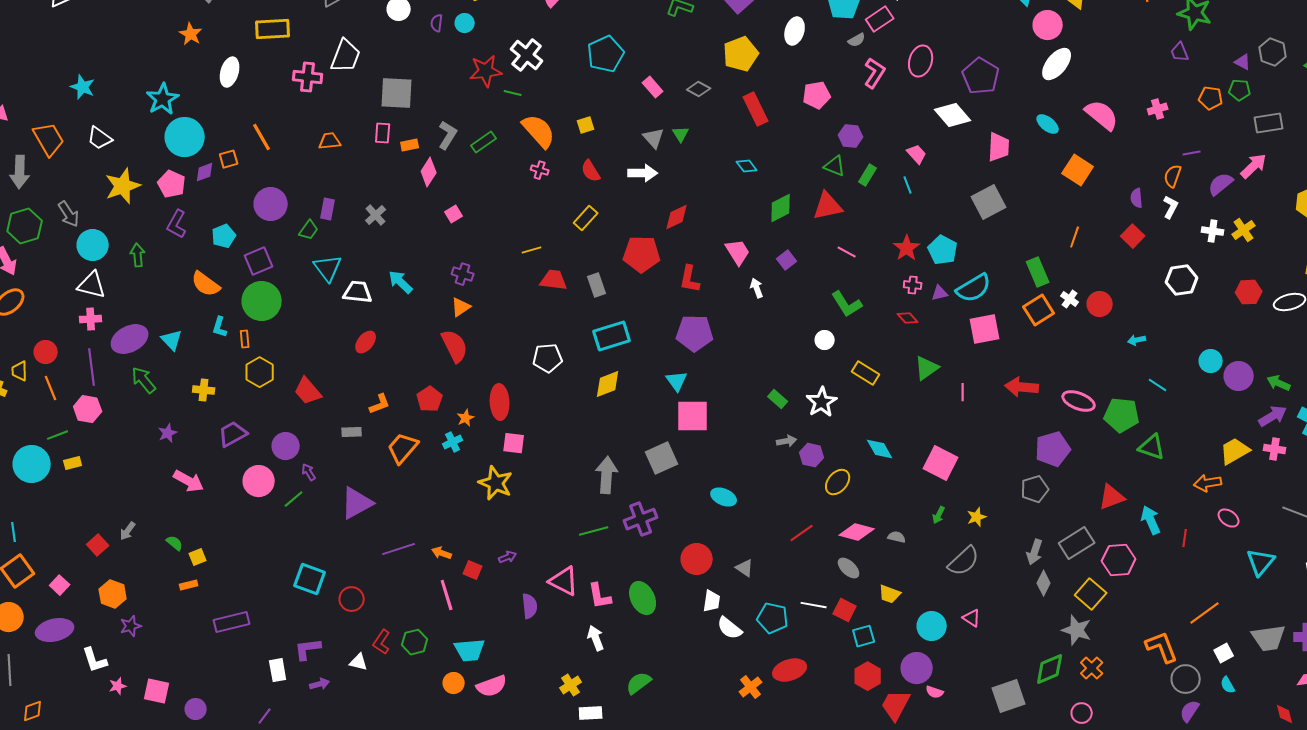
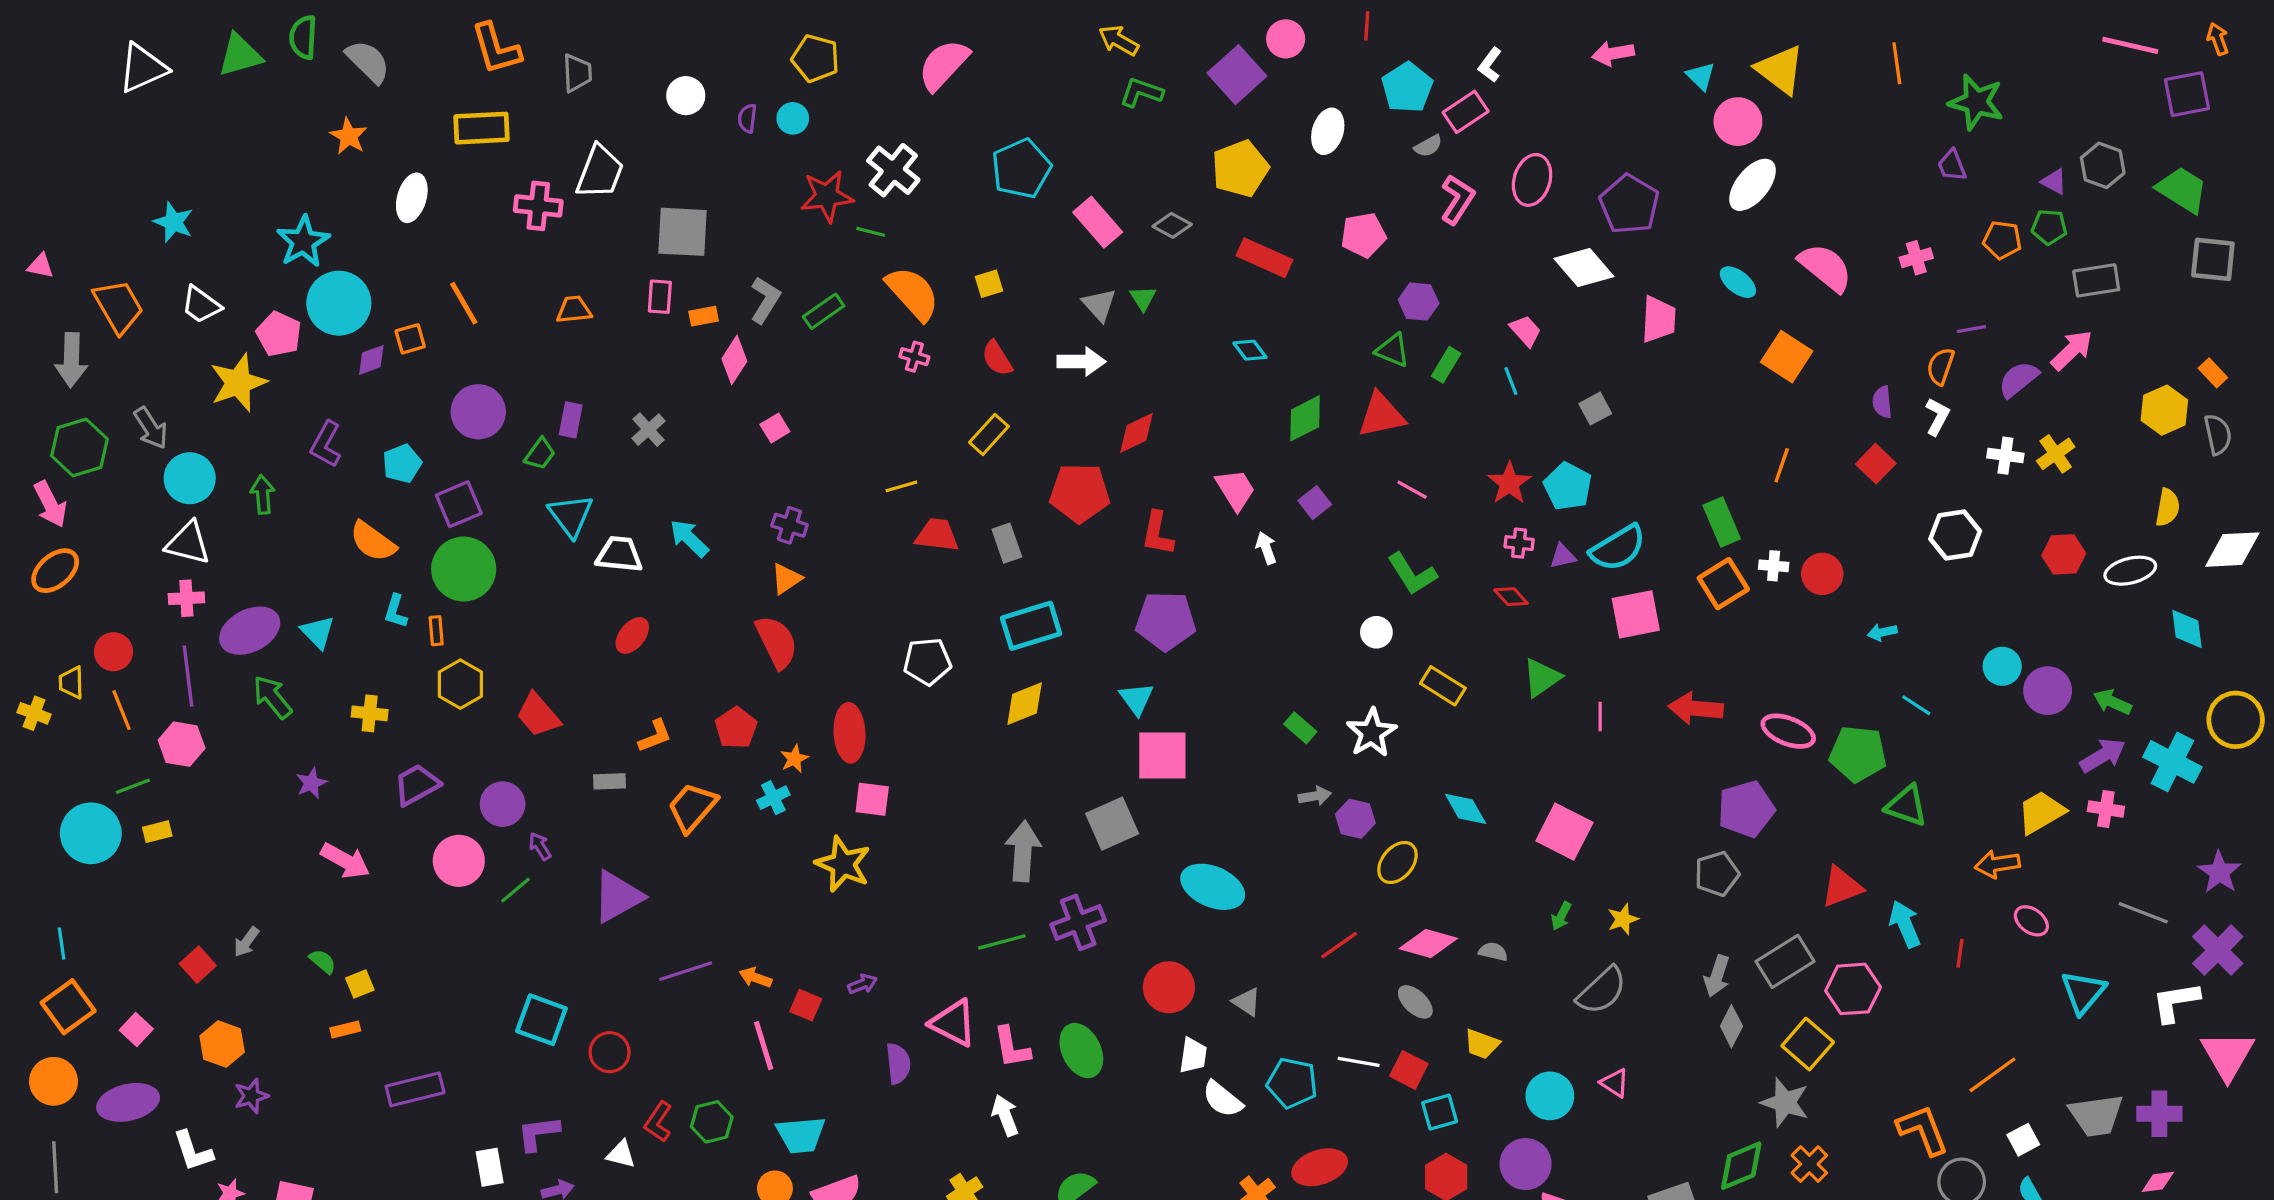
pink rectangle: (653, 87) -> (1098, 222), size x1.4
red rectangle: (756, 109) -> (1265, 258), turned -40
pink pentagon: (172, 184) -> (279, 334), moved
gray square: (989, 202) -> (1595, 409), moved, size x0.6
white cross: (1070, 299) -> (1774, 566), turned -30
cyan ellipse: (724, 497) -> (1213, 887), size x1.5

